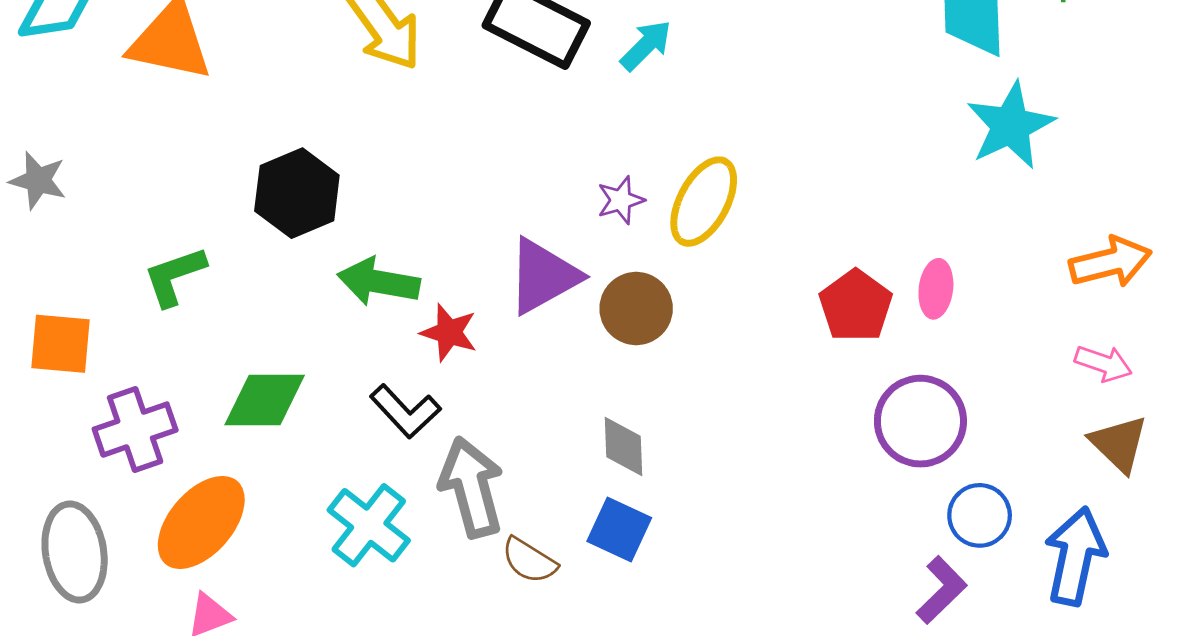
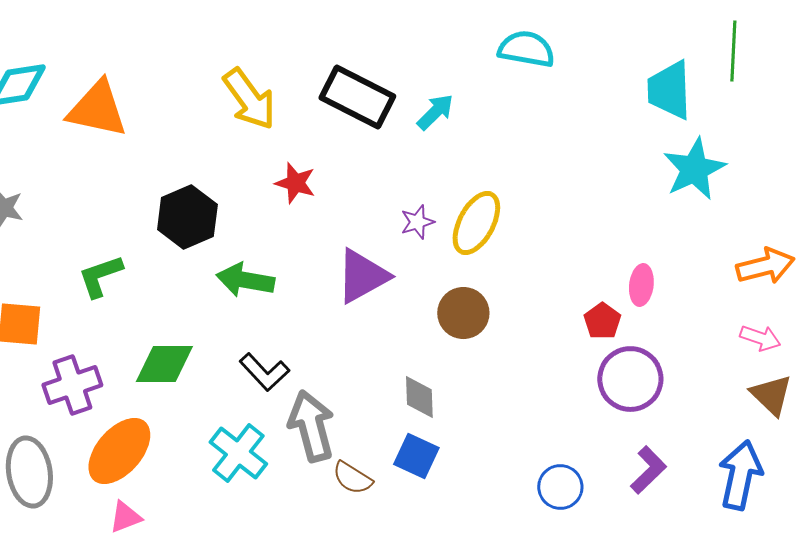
red pentagon: (856, 306) -> (602, 321), moved, size x0.7
brown circle: (636, 309) -> (463, 313), moved
red star: (449, 332) -> (295, 183), moved
blue circle: (980, 515) -> (560, 487), moved
purple L-shape: (942, 590) -> (648, 470), moved

